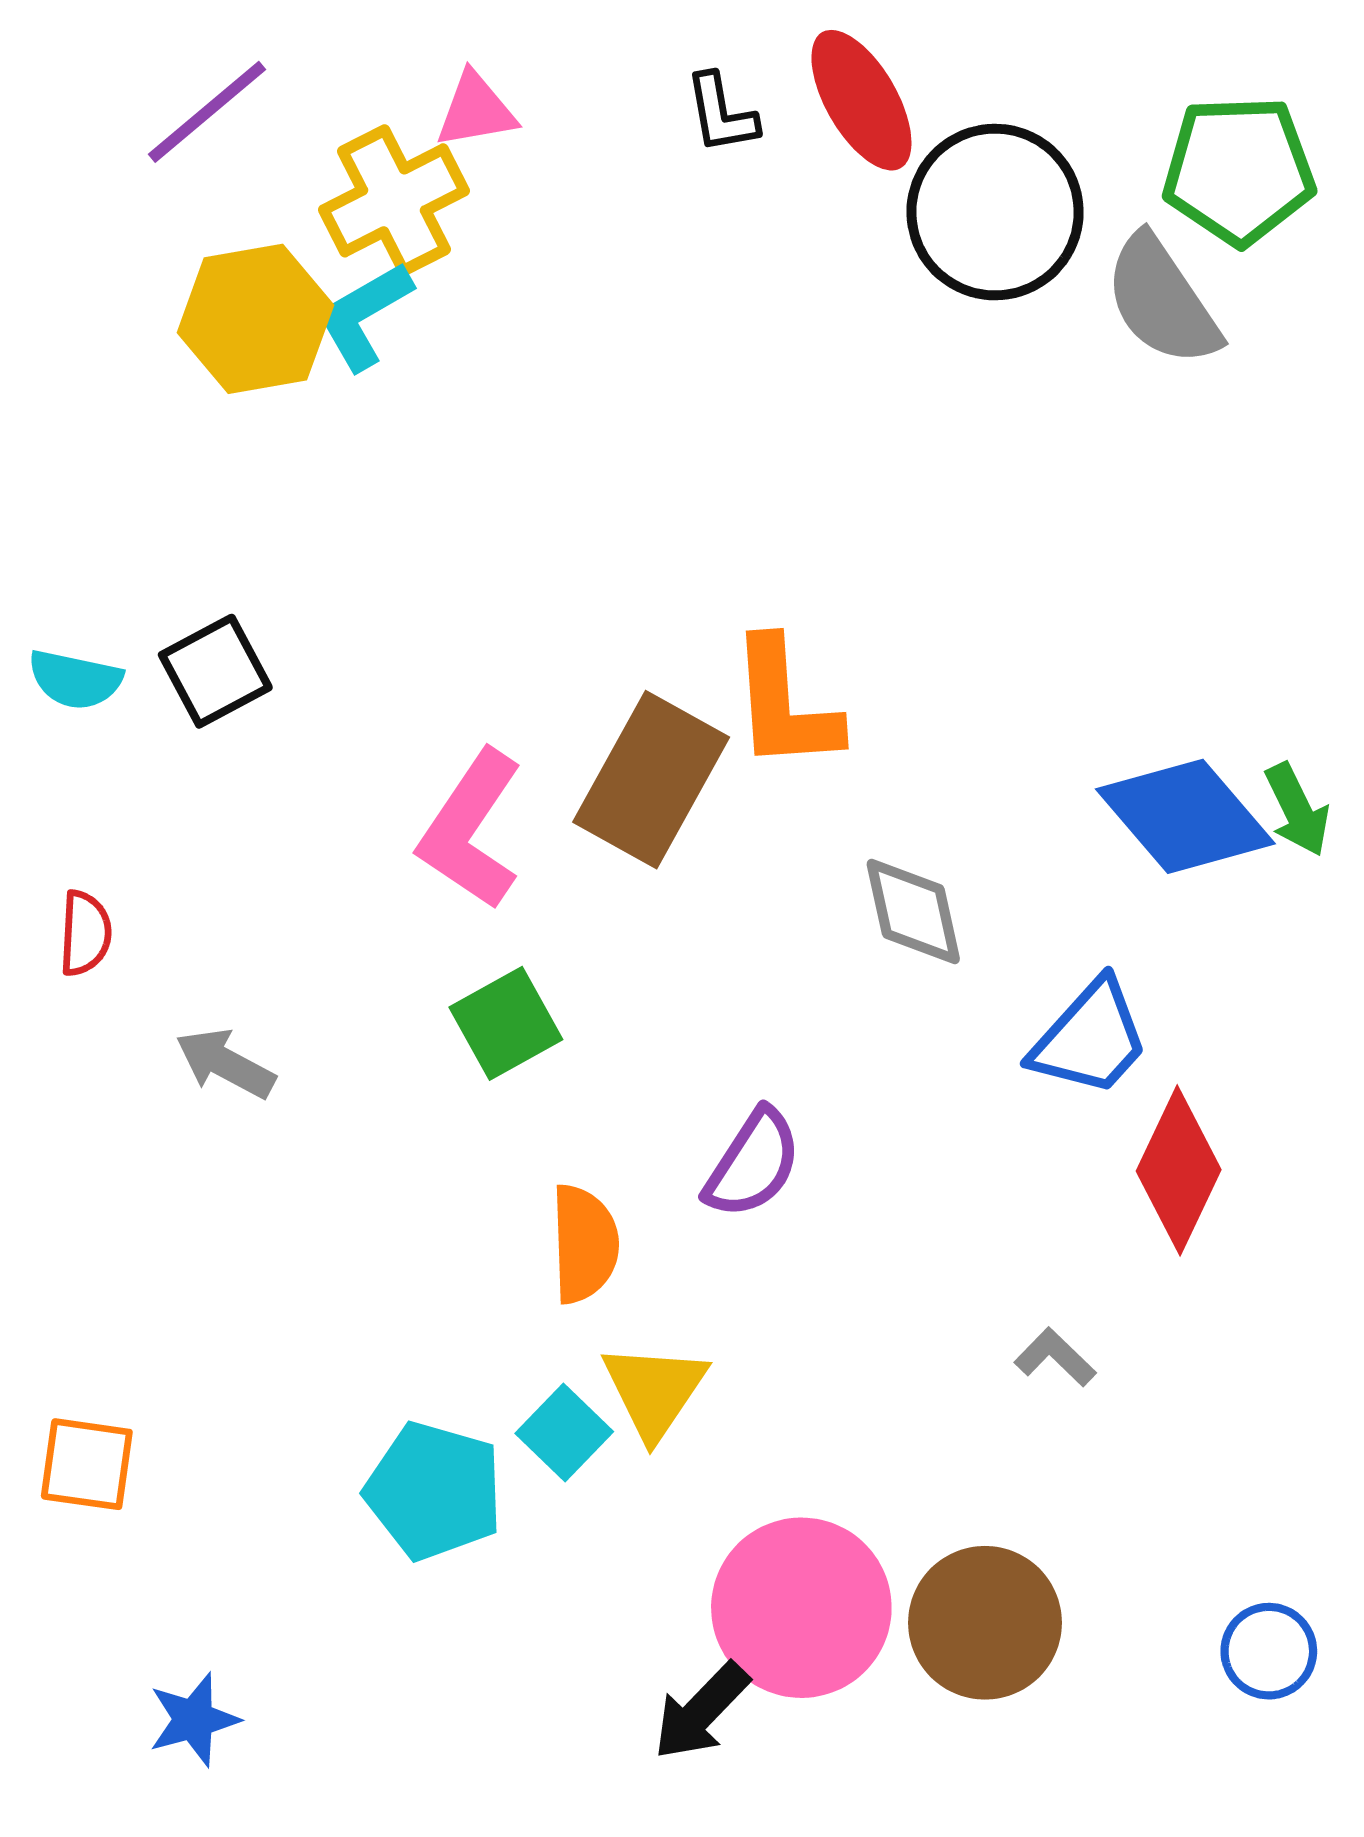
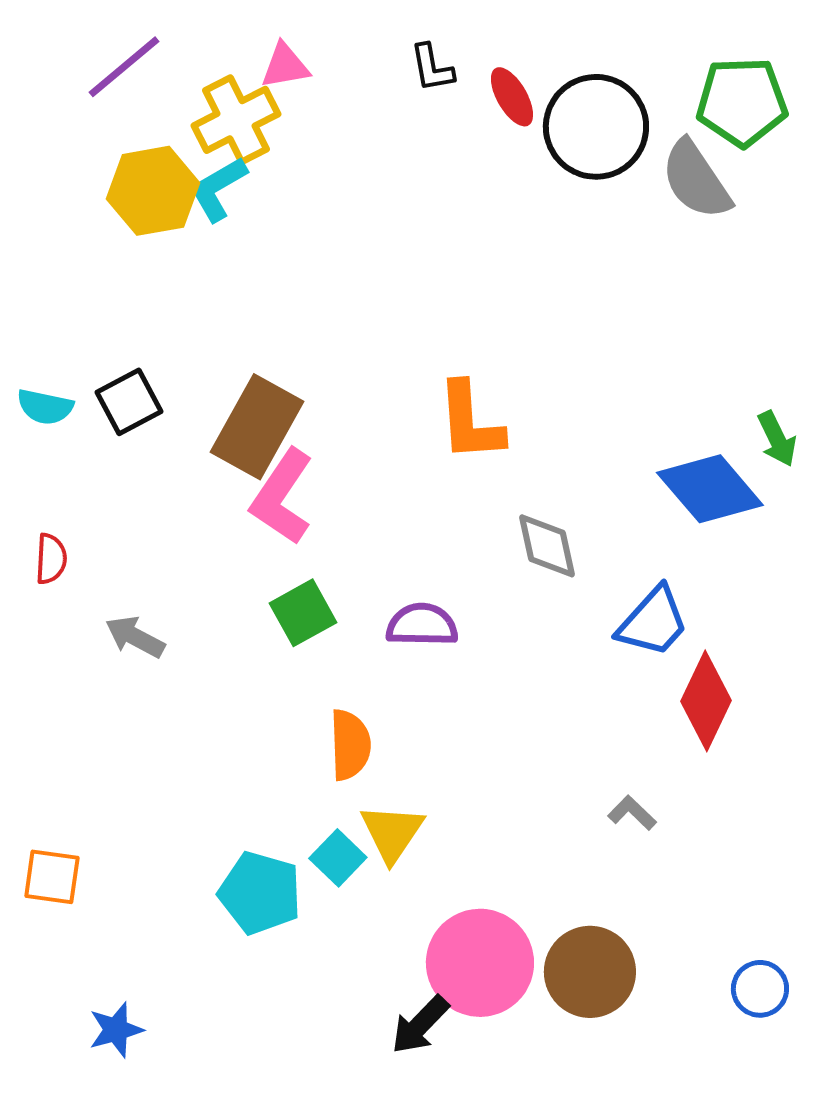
red ellipse: (861, 100) -> (512, 97), moved, size x0.7
brown rectangle: (651, 780) -> (257, 427), moved
green arrow: (1297, 810) -> (777, 439), moved
purple semicircle: (753, 1164) -> (422, 625), moved, turned -122

